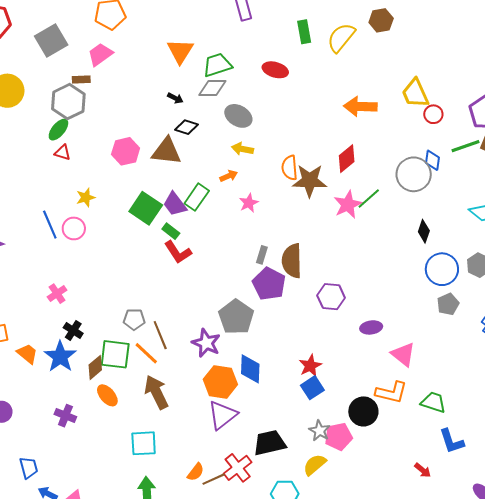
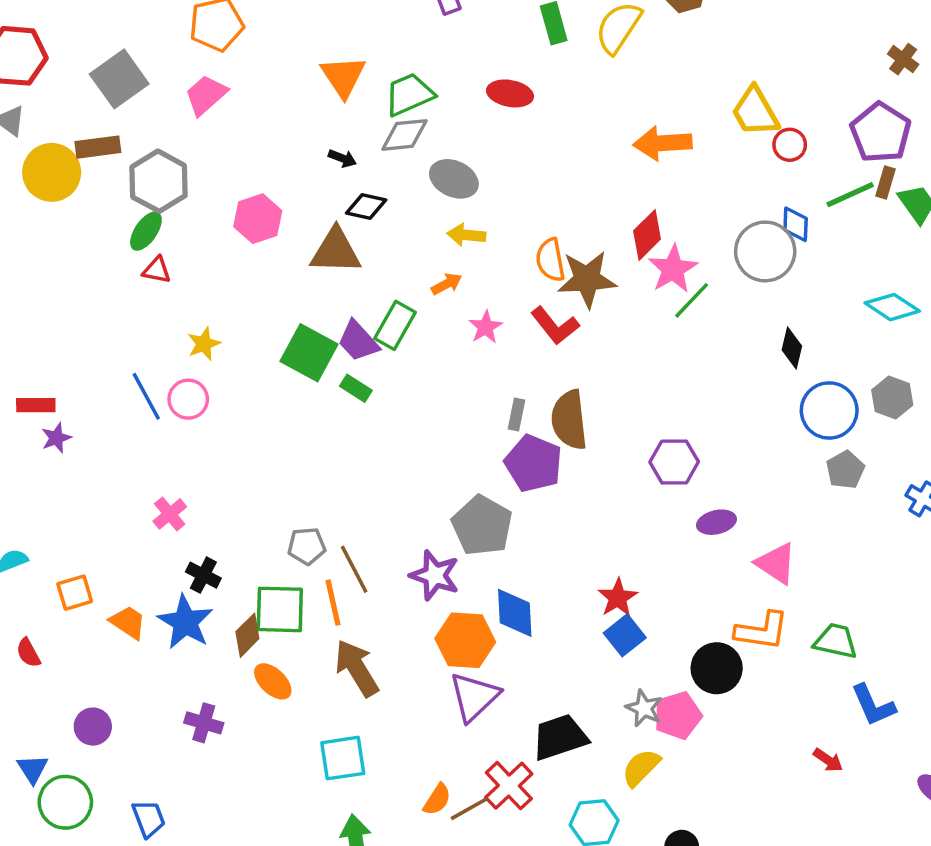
brown rectangle: (81, 79) -> (98, 147), moved, size x1.4
pink hexagon: (126, 151) -> (258, 219), moved
pink star: (348, 205) -> (673, 269), moved
red L-shape: (178, 252) -> (555, 326), moved
purple hexagon: (331, 297) -> (674, 462), moved
orange line: (146, 353) -> (333, 603), turned 40

